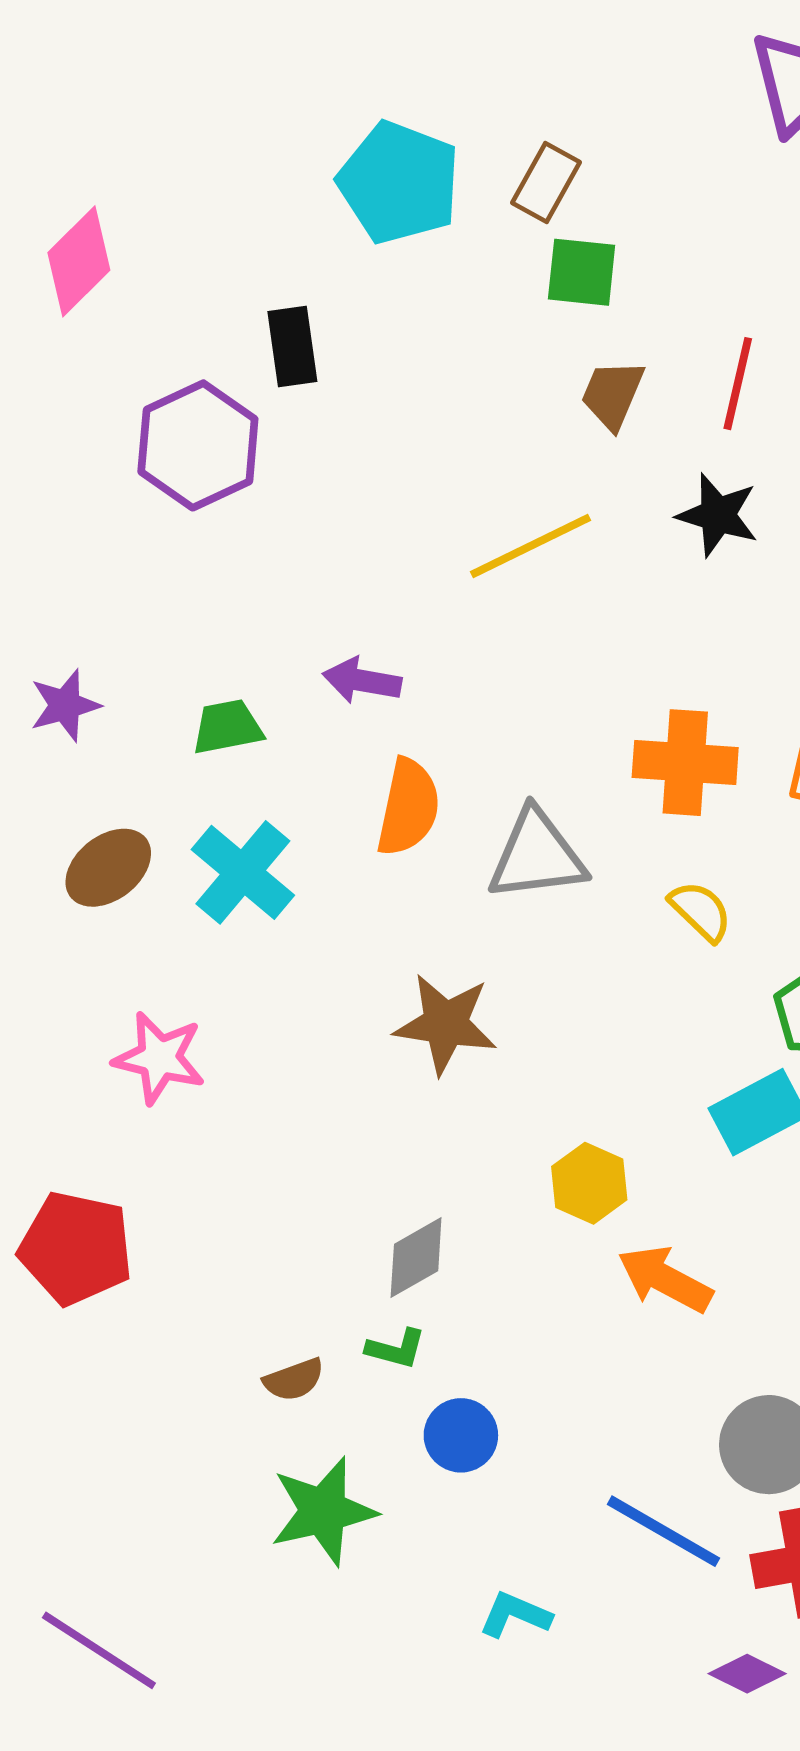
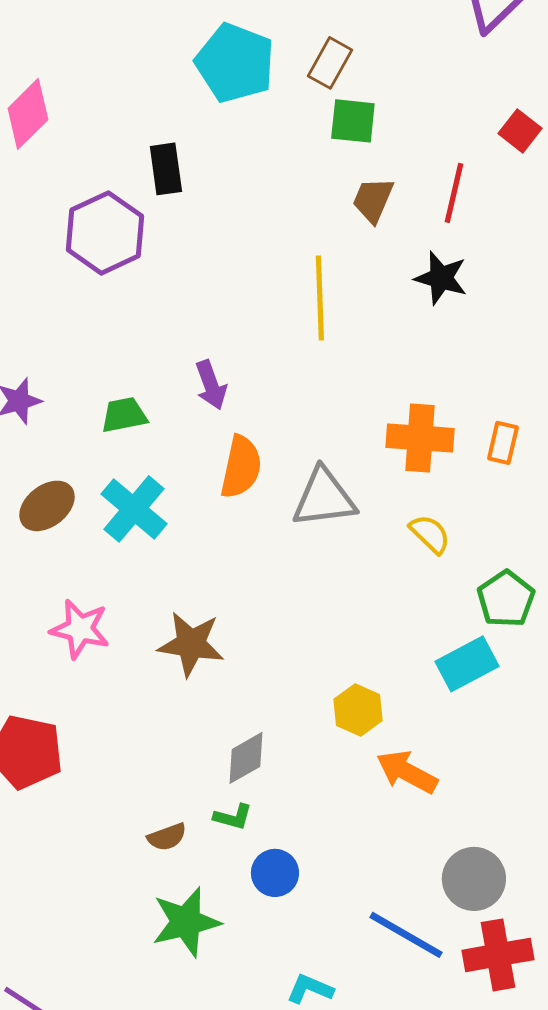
yellow line: (531, 546) -> (320, 298), turned -66
purple arrow: (362, 681) -> (211, 385), turned -120
brown star: (445, 1024) -> (191, 644), moved

